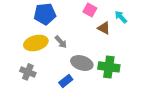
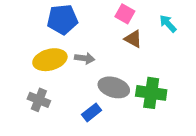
brown triangle: (104, 28) -> (133, 39), moved
gray arrow: (61, 42) -> (85, 58), turned -40

